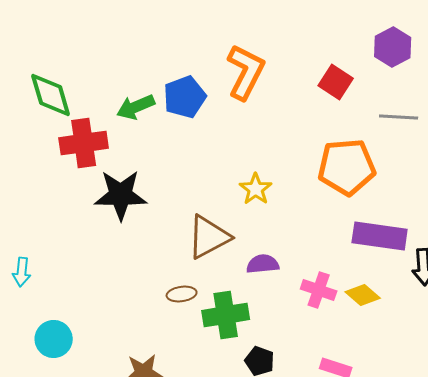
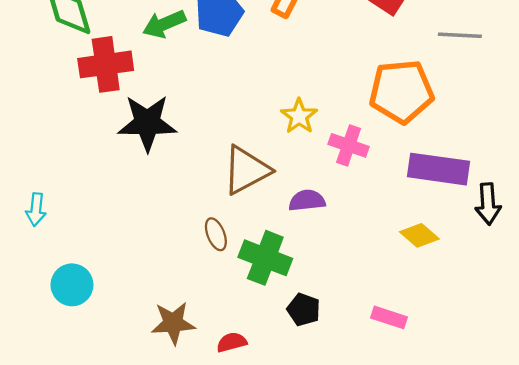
pink cross: (319, 290) -> (349, 145), moved
brown ellipse: (182, 294) -> (216, 234), turned 76
green cross: (226, 315) -> (265, 258), turned 30

